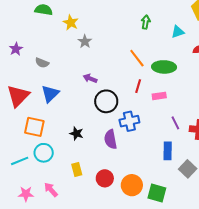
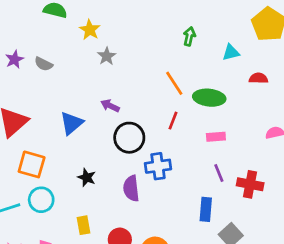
gray semicircle: (42, 63) -> (44, 64), moved
blue triangle: (50, 94) -> (72, 123), moved
pink rectangle: (159, 96) -> (216, 137), moved

